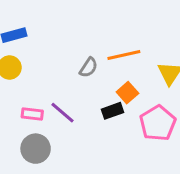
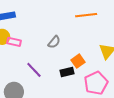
orange line: (124, 55) -> (86, 15), moved
pink rectangle: (32, 114) -> (14, 42), moved

